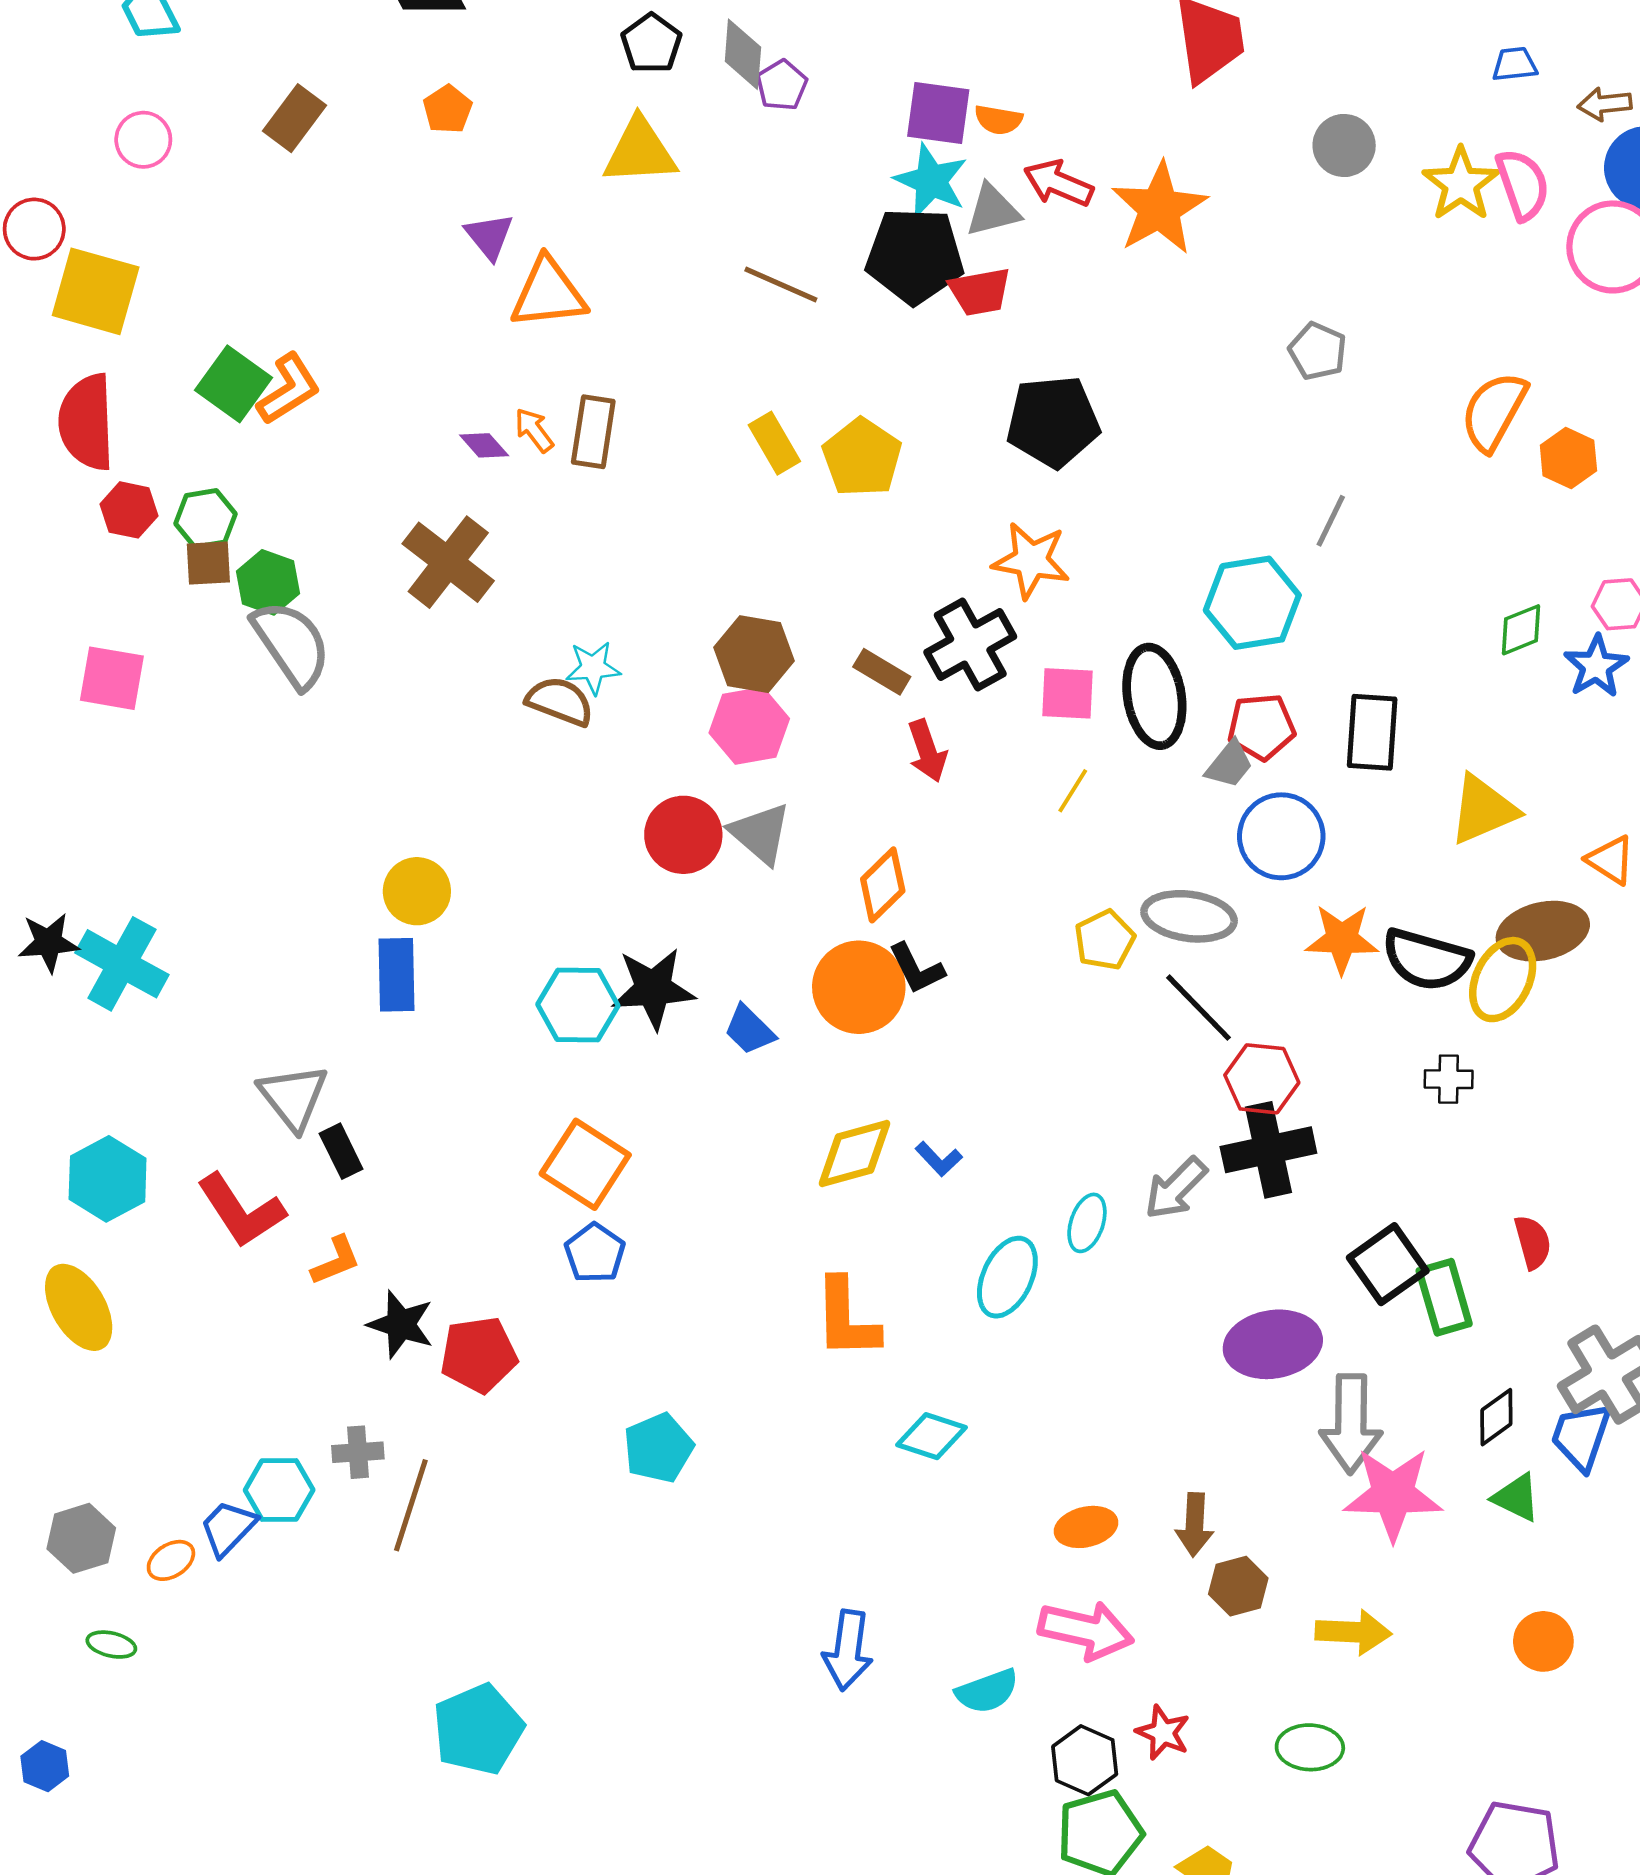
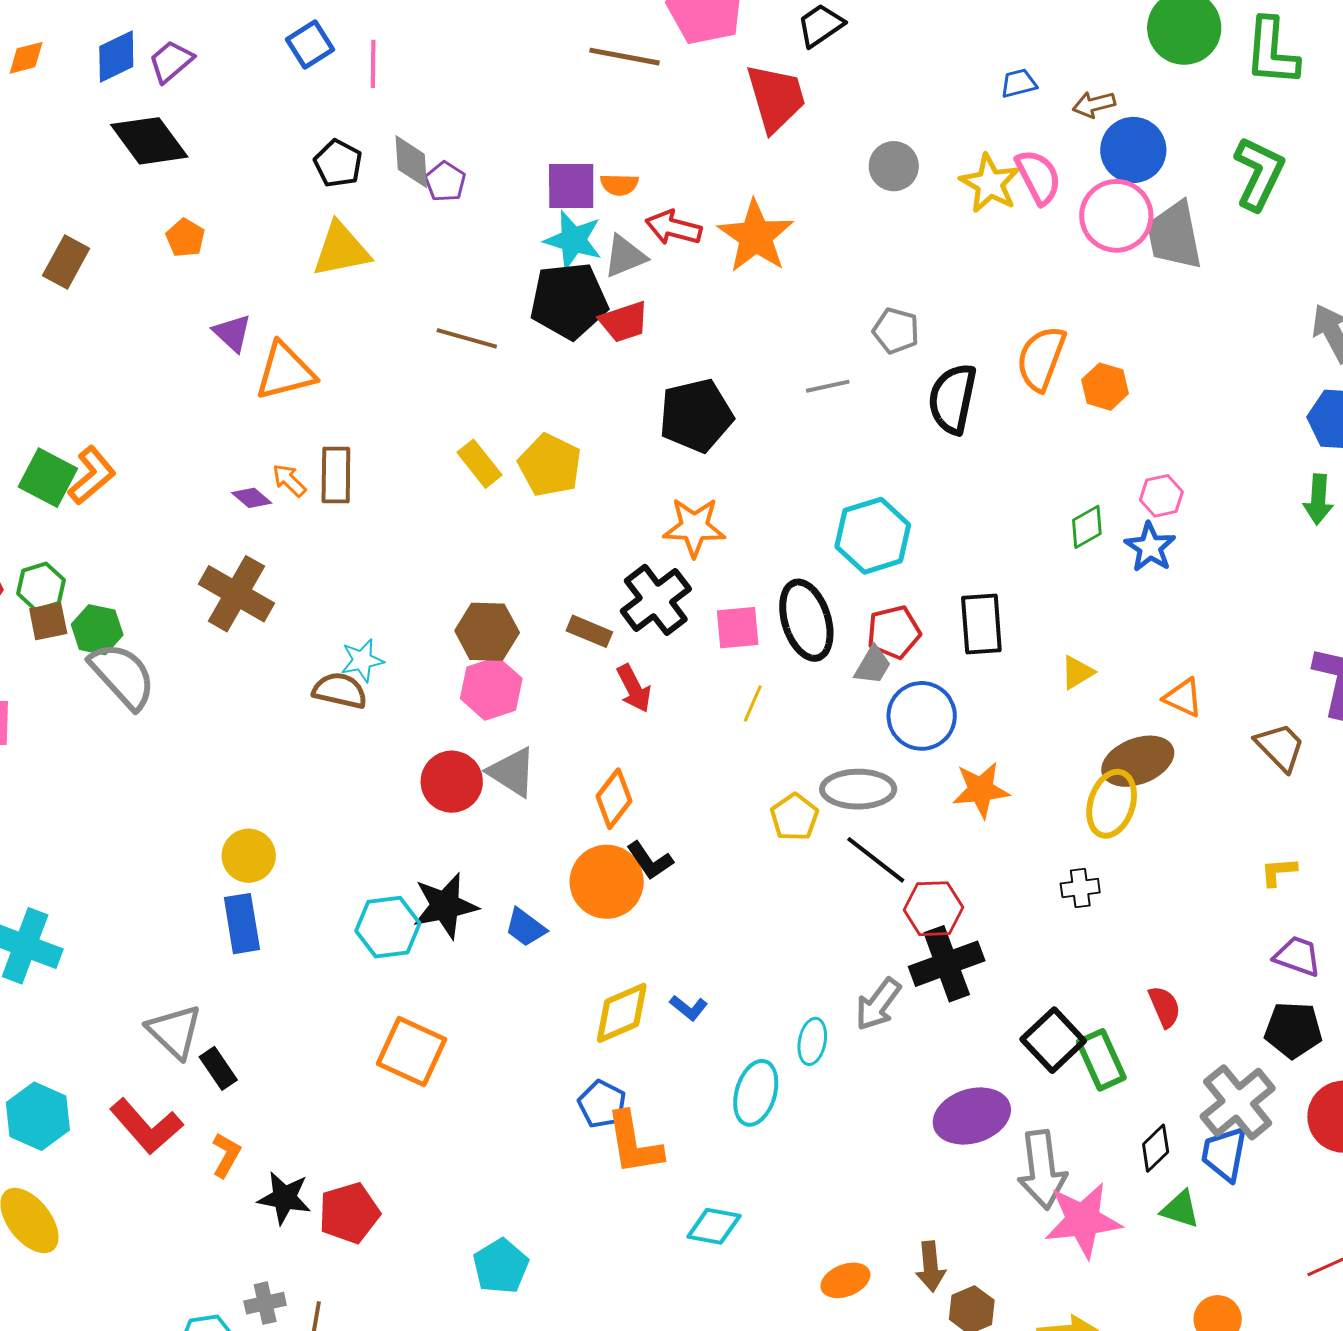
gray line: (1331, 521) -> (828, 386), moved, turned 60
yellow triangle: (1483, 810) -> (1077, 672), size x0.6
black semicircle: (1427, 959) -> (952, 399), moved, turned 94
blue pentagon: (595, 1253) -> (602, 1104), moved
orange L-shape: (336, 1261) -> (226, 1155), turned -30

